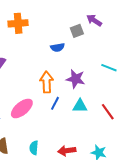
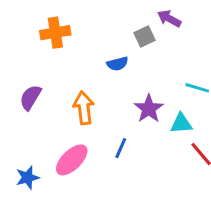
purple star: (76, 79) -> (149, 109), turned 30
orange arrow: (47, 82) -> (84, 108), moved
cyan triangle: (80, 106) -> (181, 123), moved

